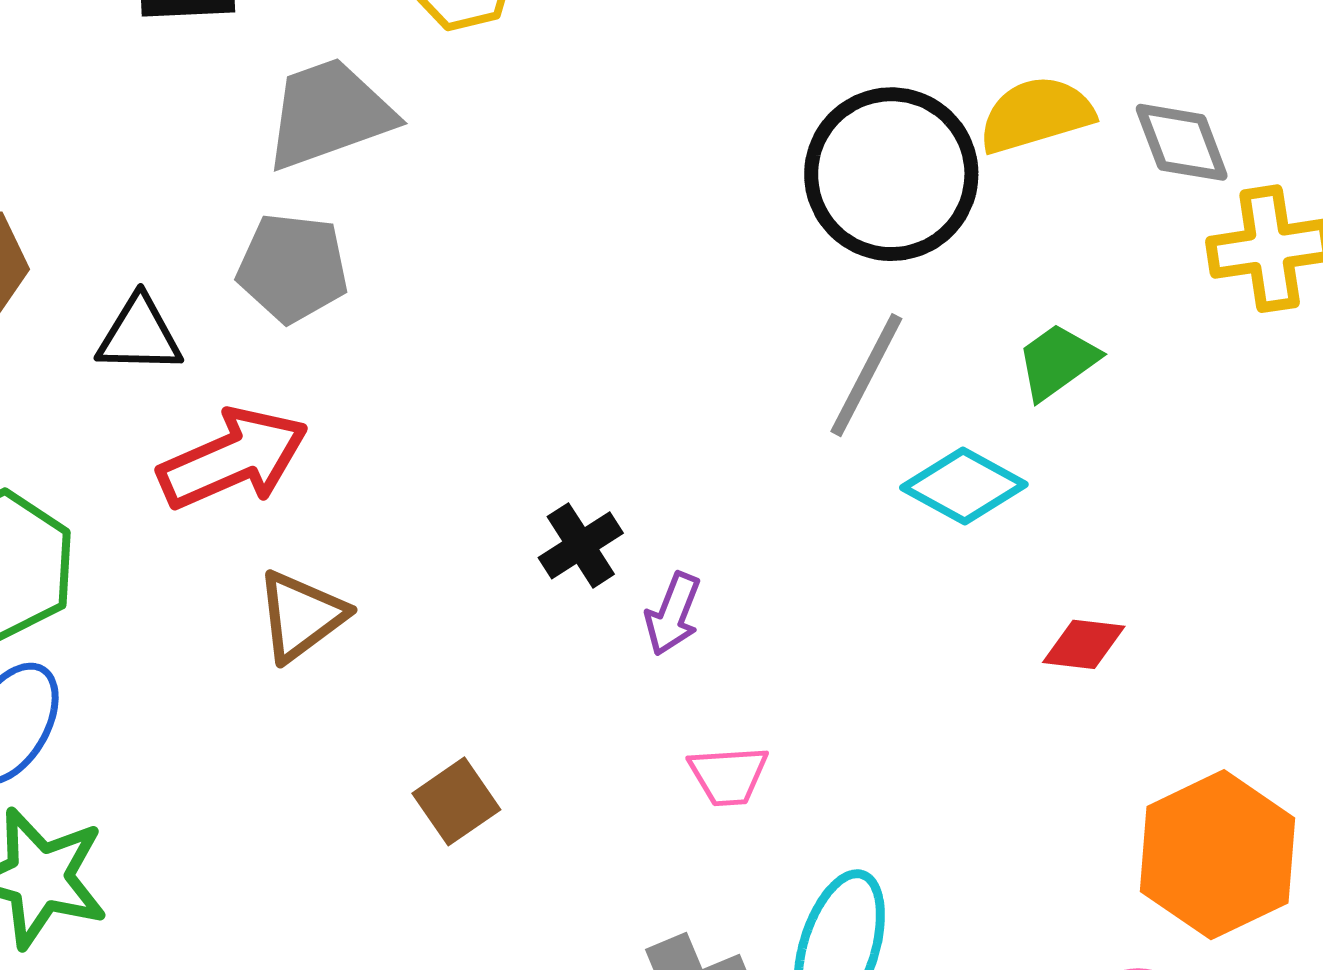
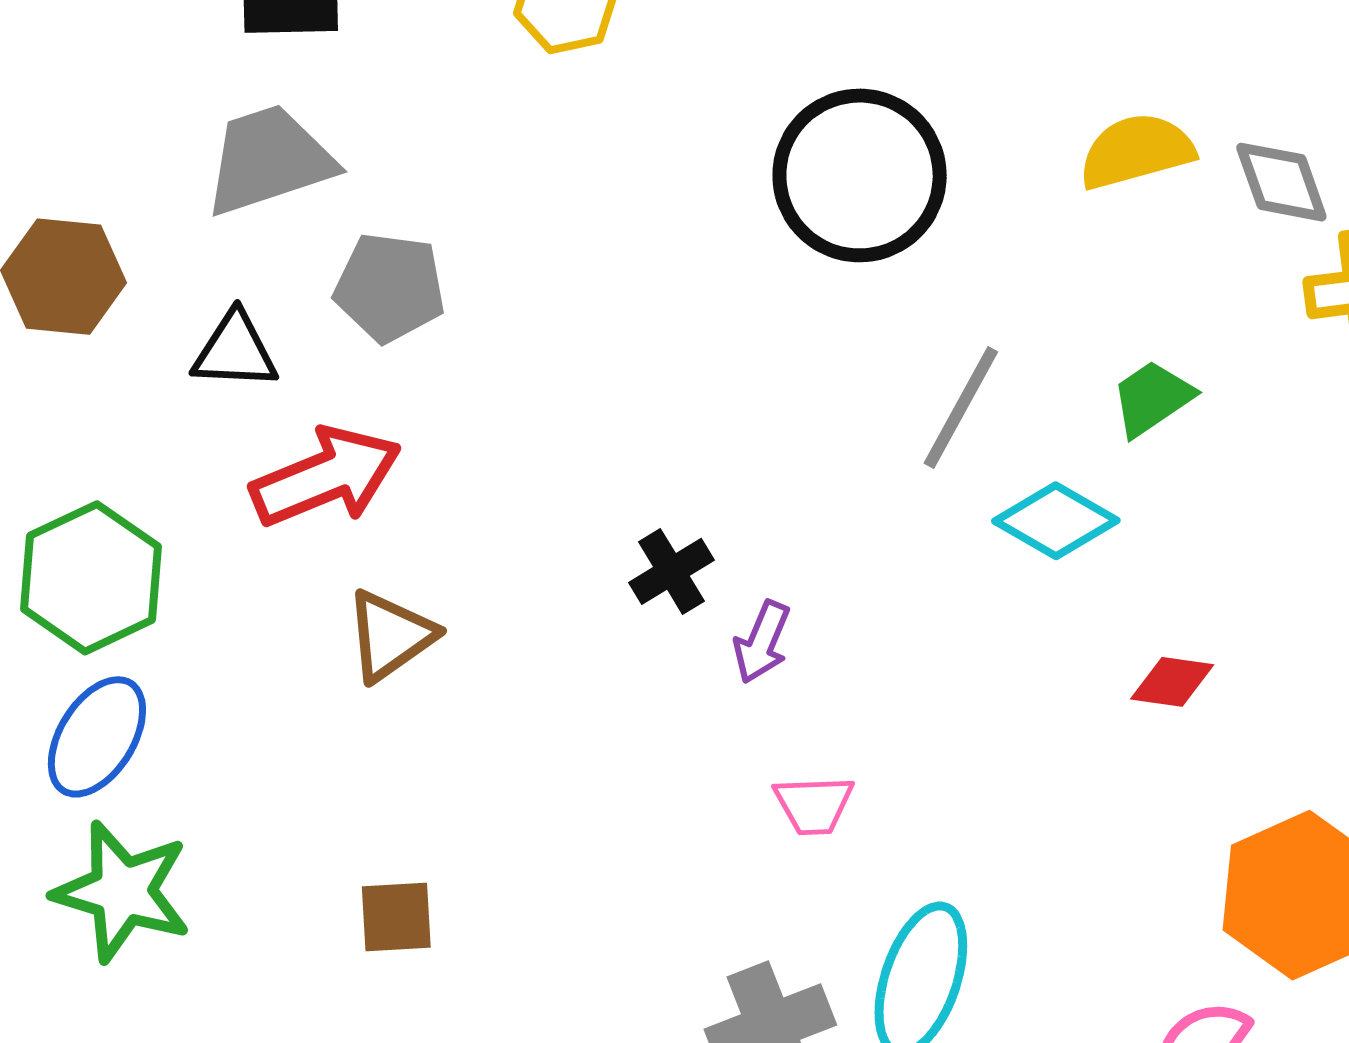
gray trapezoid: (329, 114) -> (269, 160), moved
black circle: (891, 174) -> (860, 175), moved
brown square: (456, 801) -> (396, 917), moved, turned 30

